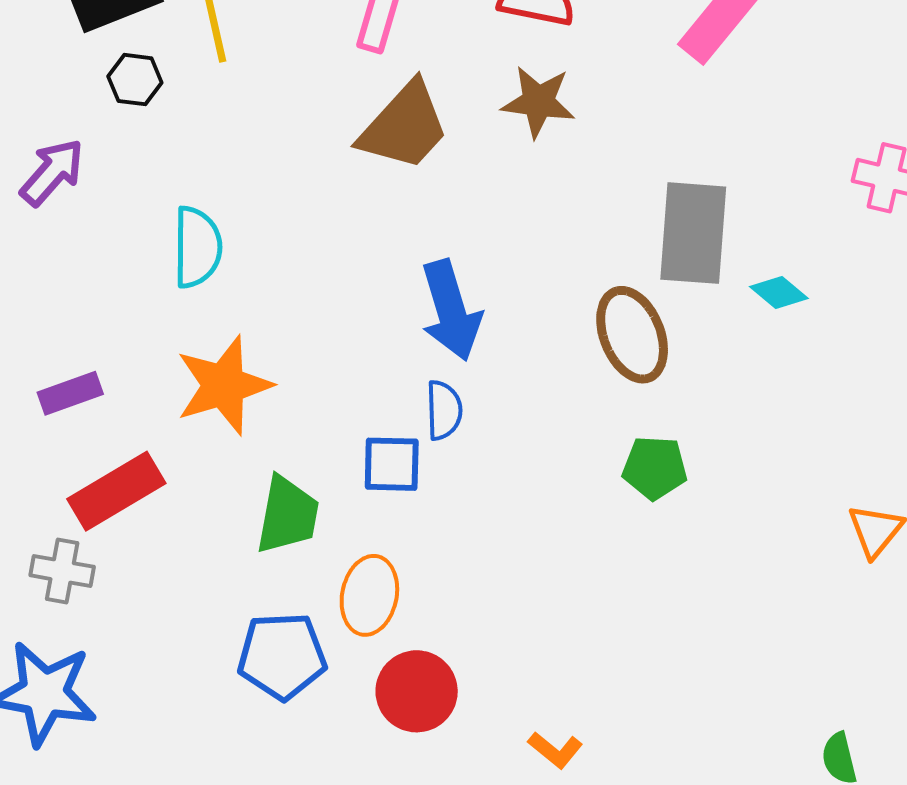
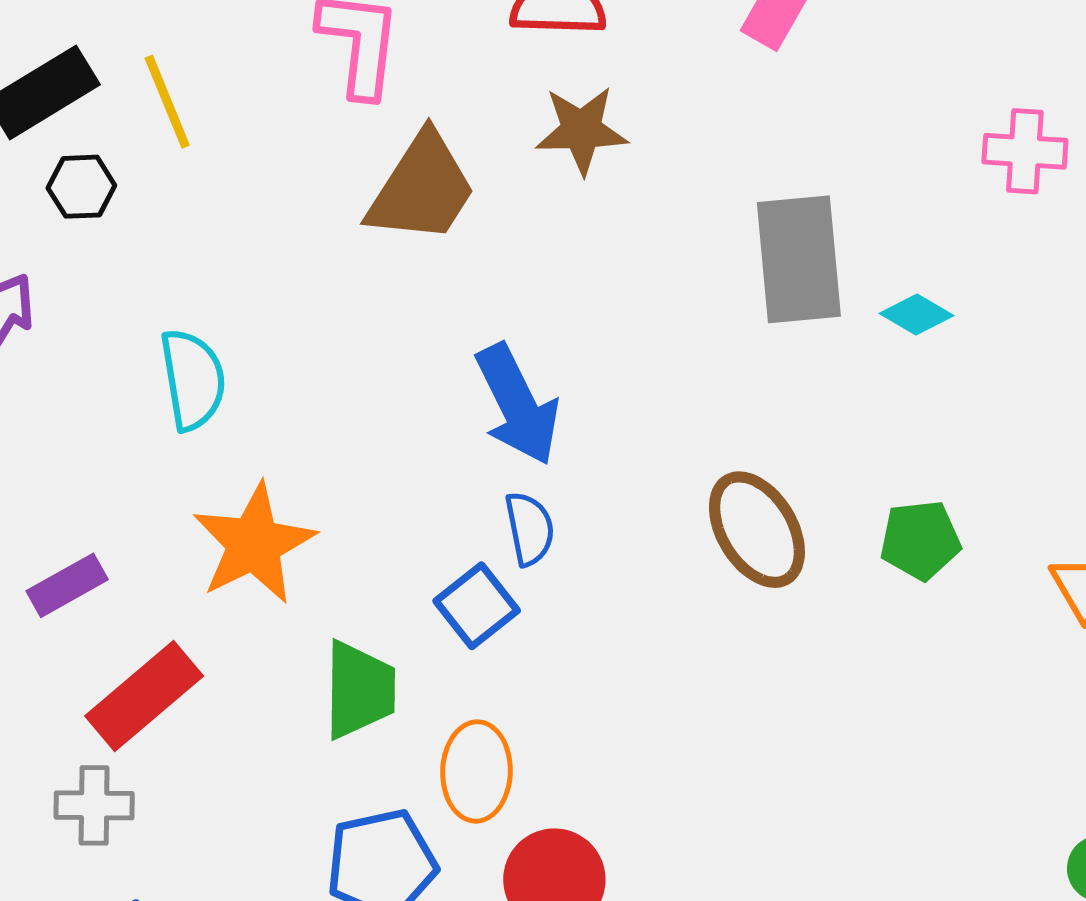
brown ellipse: (632, 335) -> (757, 530), moved
blue square: (392, 464) -> (477, 606), turned -30
green pentagon: (655, 468) -> (920, 540), moved

